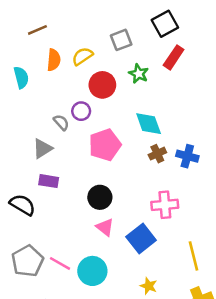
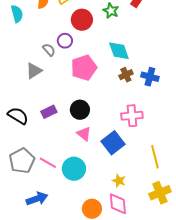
purple rectangle: (49, 181) -> (49, 112), moved, turned -35

